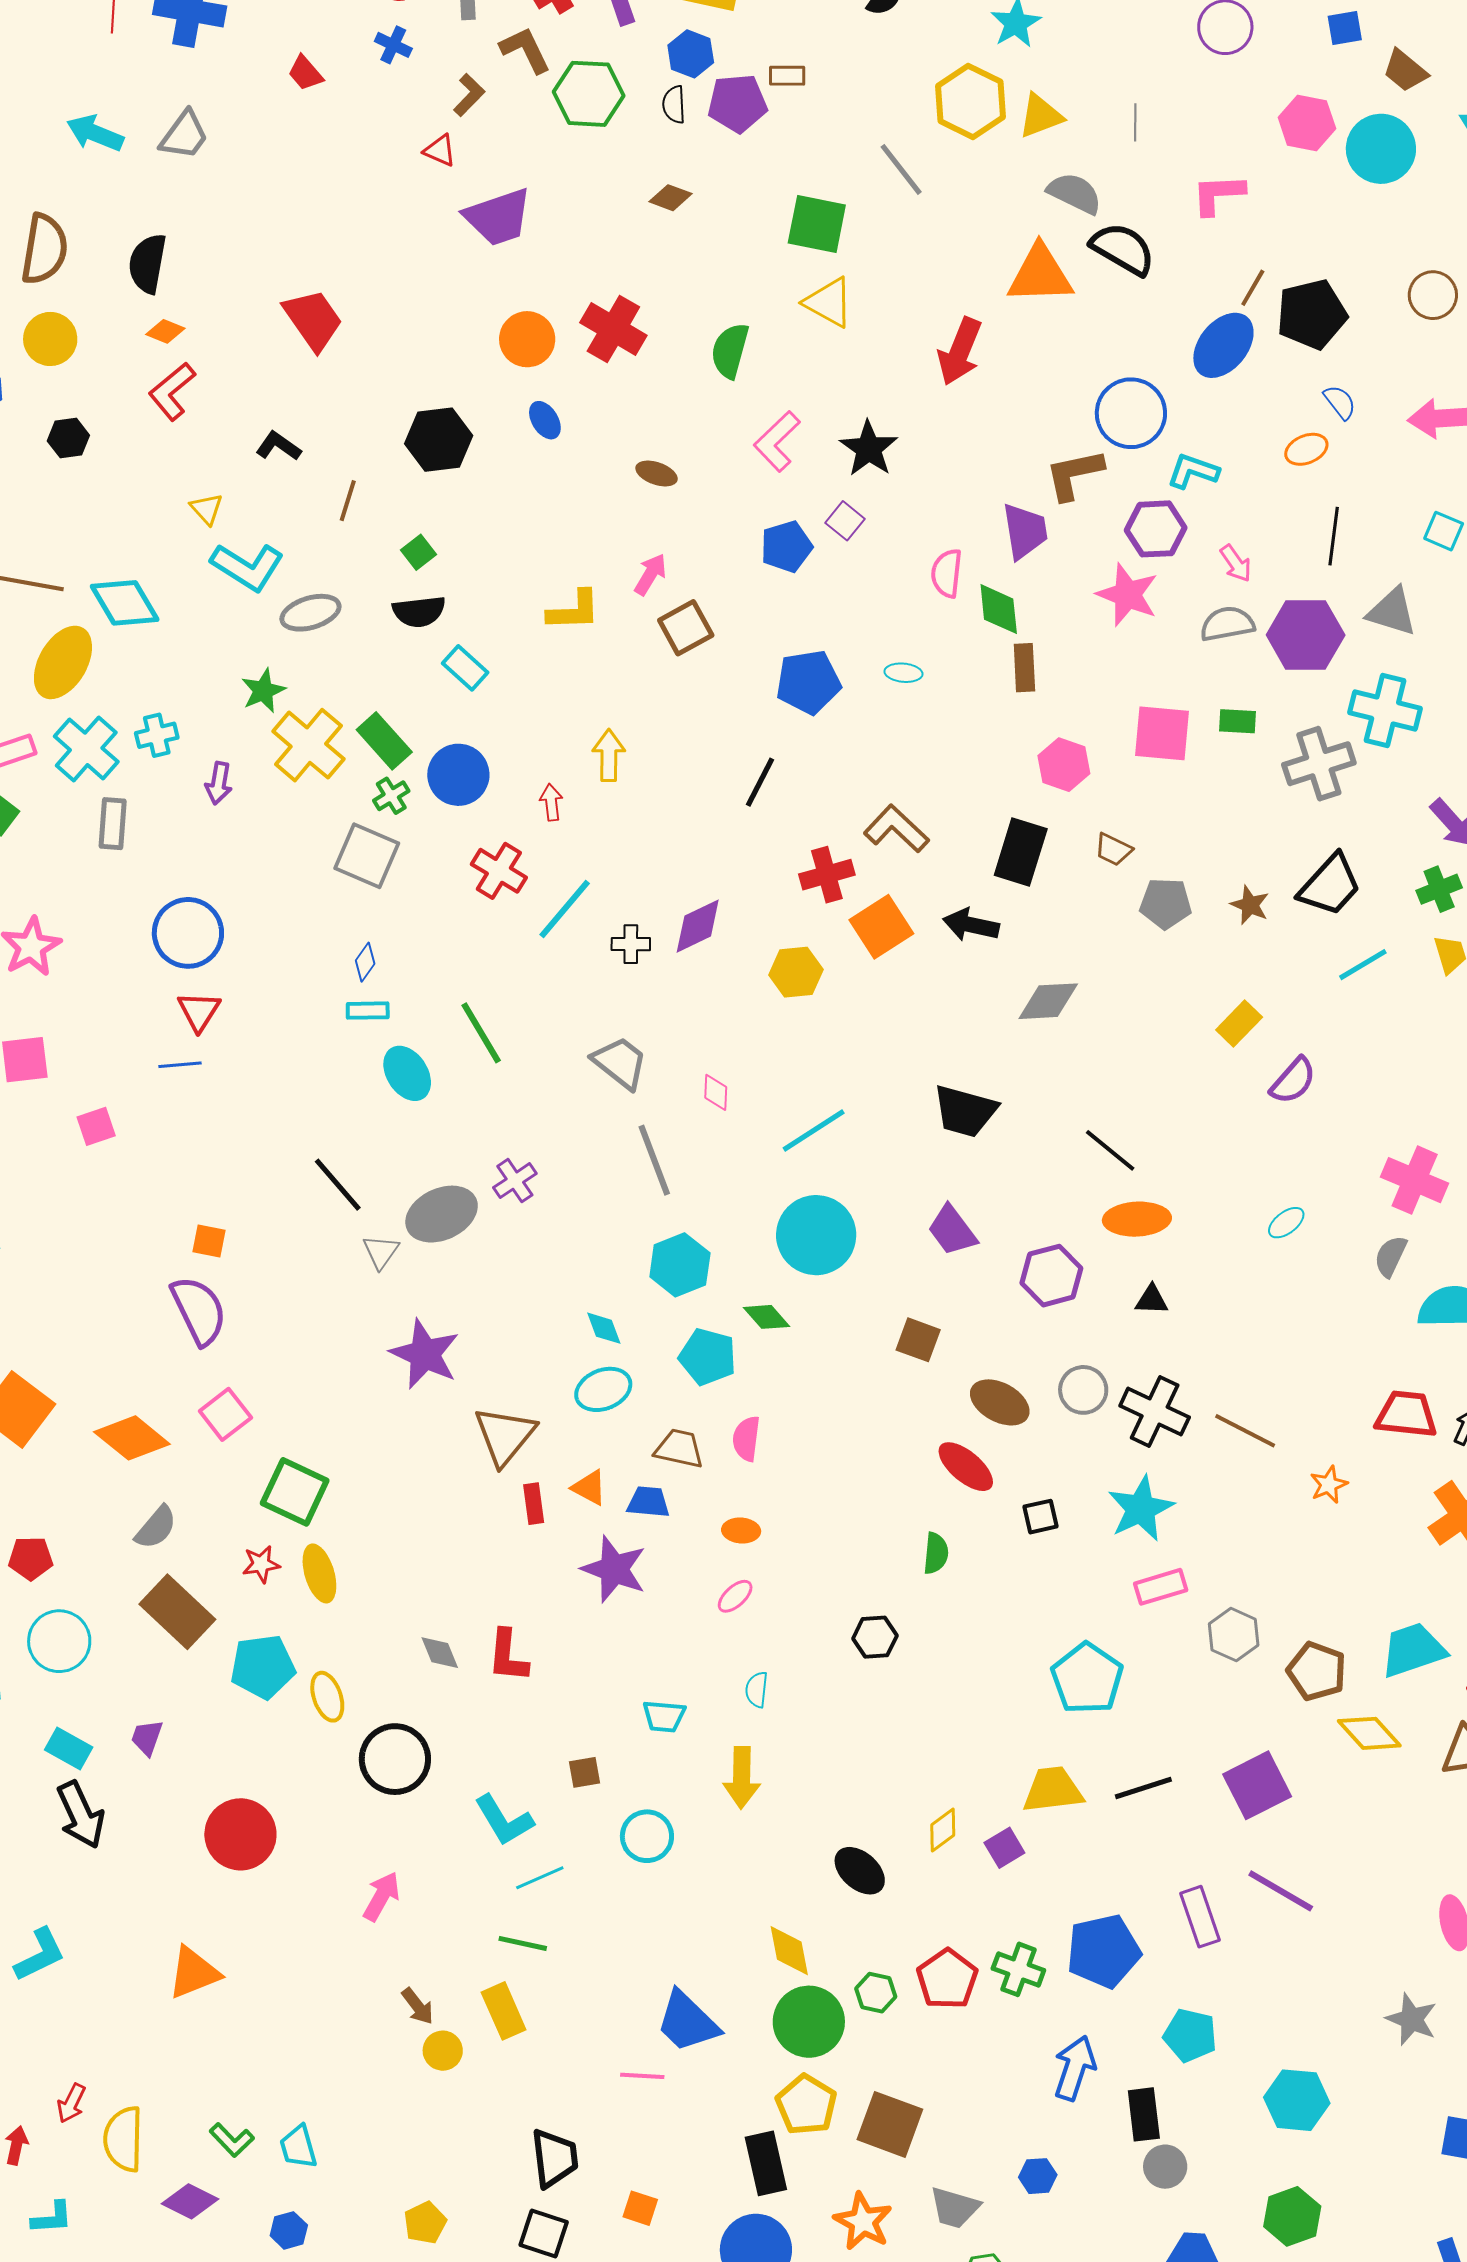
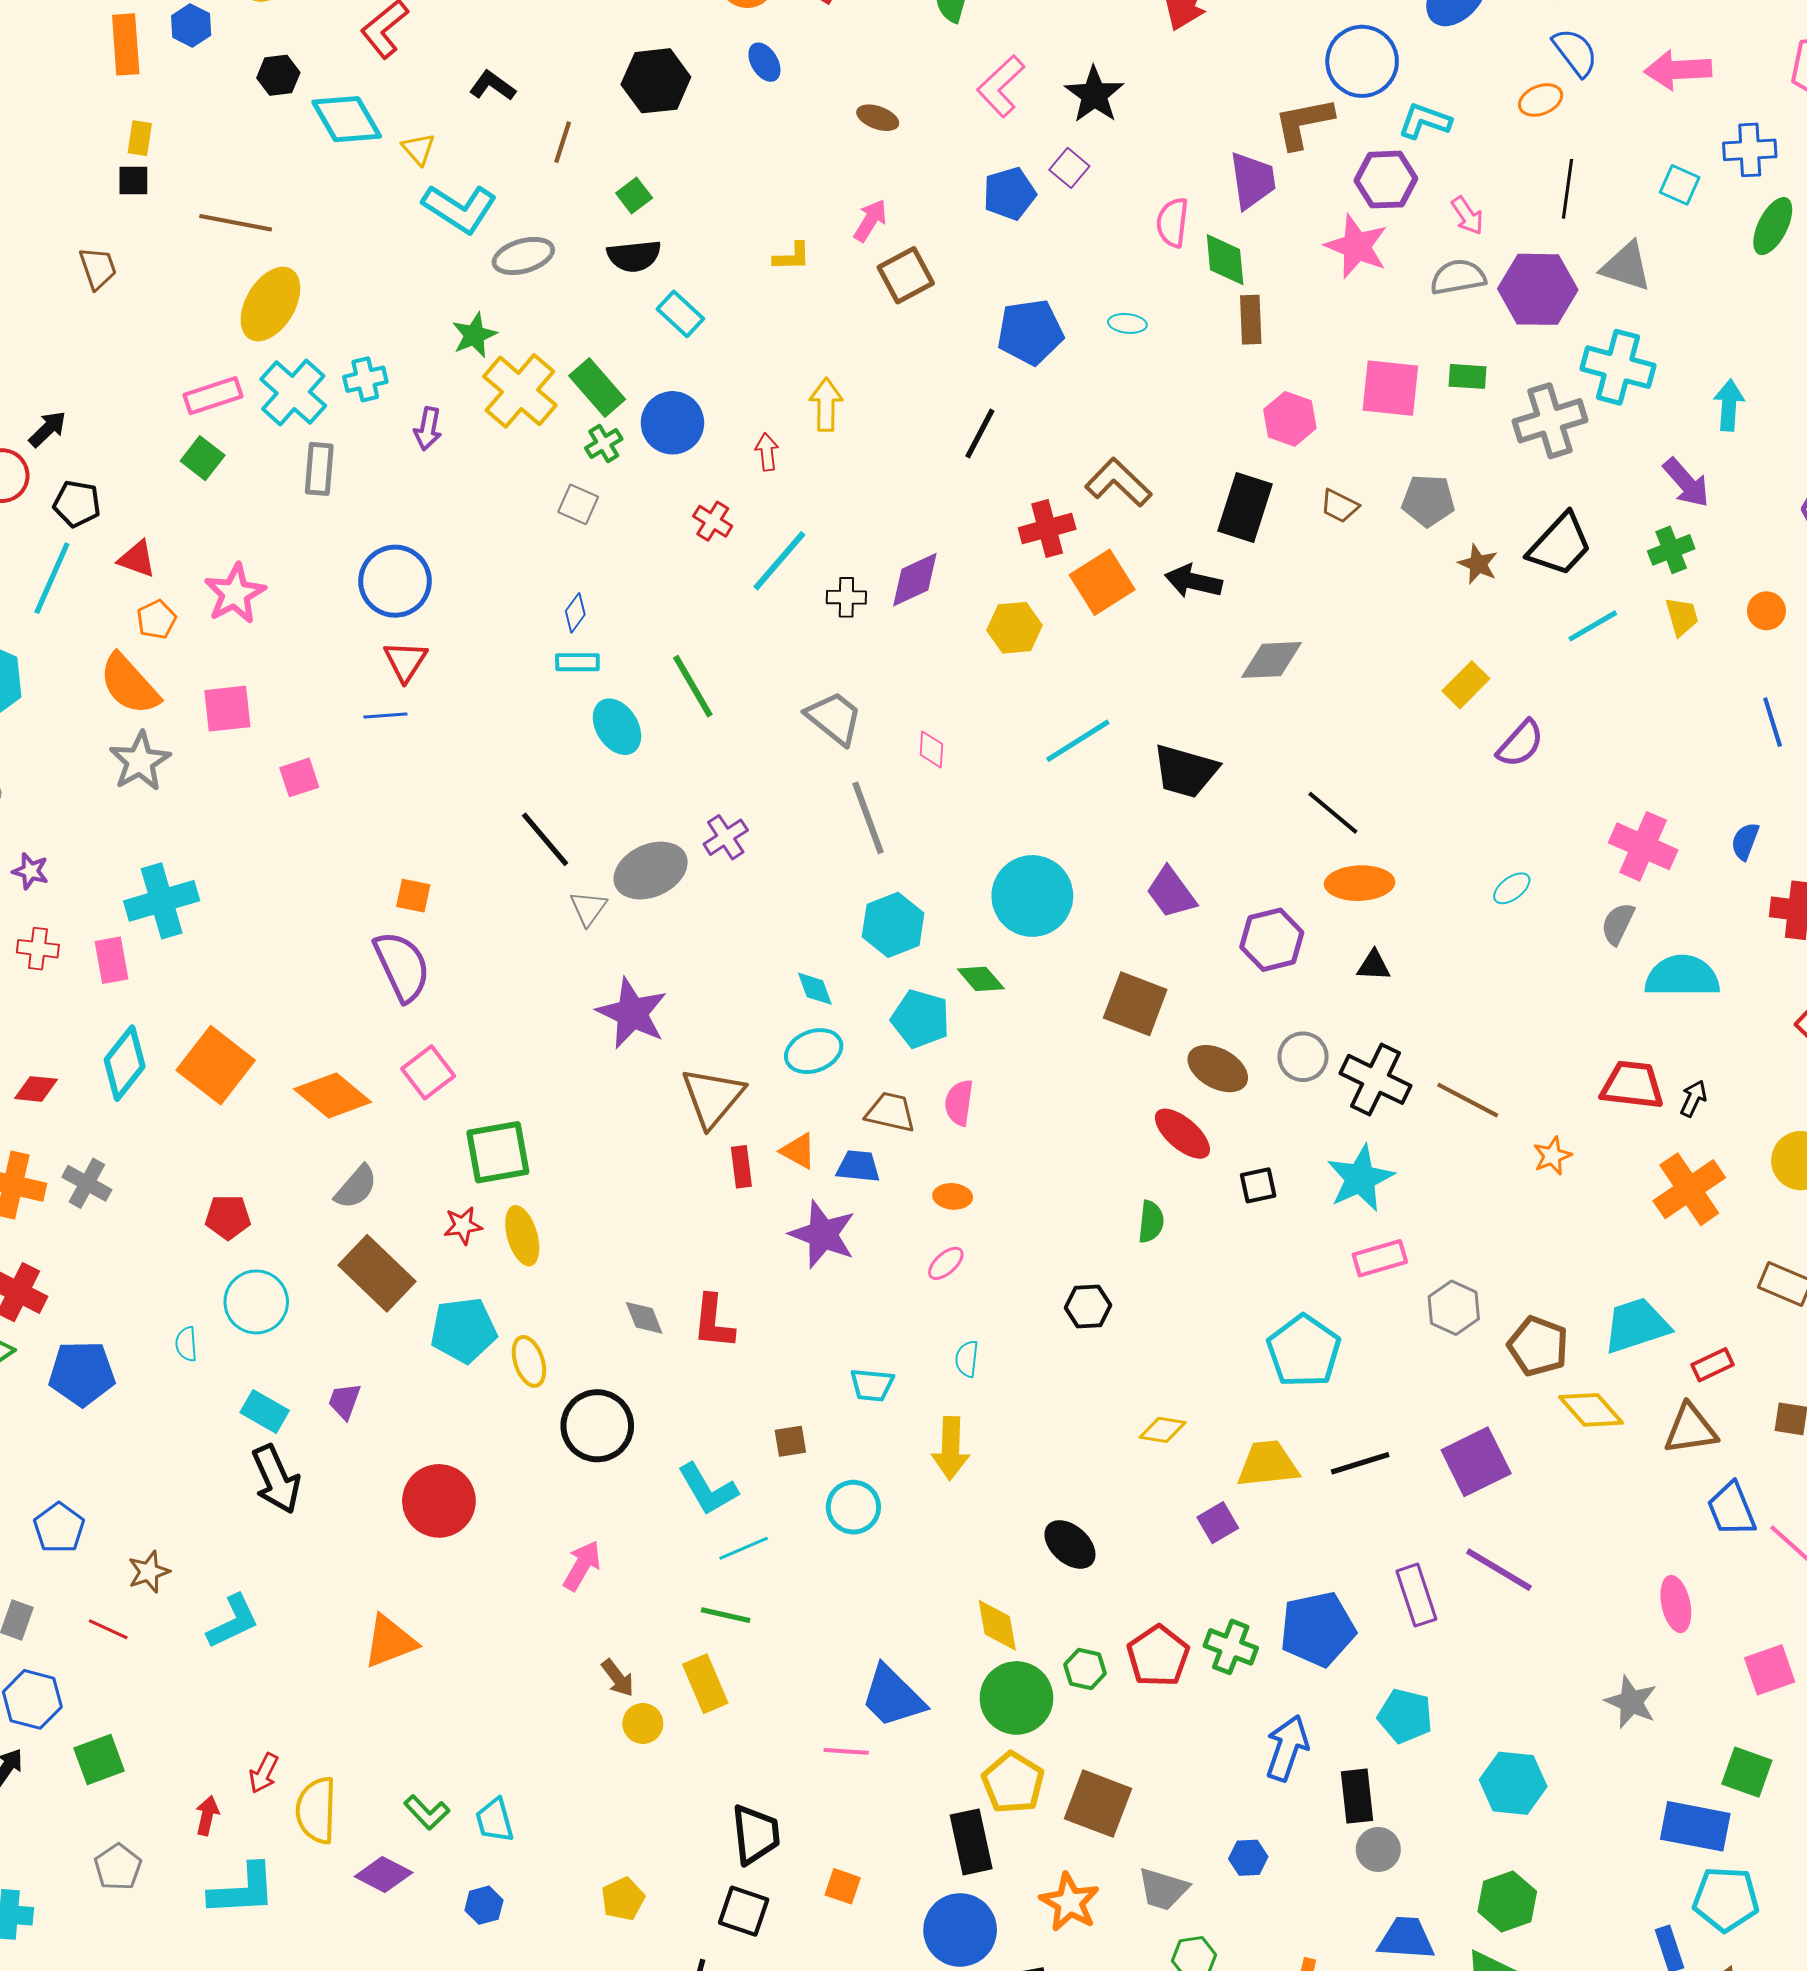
blue semicircle: (1340, 402) -> (1575, 52), size x1.4
cyan diamond: (125, 603) -> (347, 119), moved
yellow L-shape: (574, 611) -> (792, 257), size x0.7
gray square: (367, 856) -> (578, 504), size x0.6
red cross: (499, 871) -> (713, 521), size x0.7
gray pentagon: (1166, 903) -> (1428, 501), moved
cyan line: (814, 1130) -> (1078, 741), moved
brown square: (918, 1340) -> (1135, 1004), size x1.4
green square: (295, 1492) -> (498, 1152), turned -36
yellow diamond: (943, 1830) -> (1163, 1430), moved, turned 45
cyan L-shape: (52, 2218) -> (243, 1890), size x1.6

